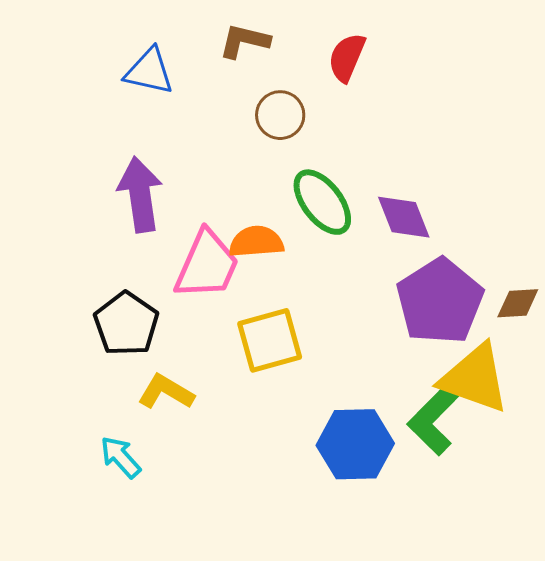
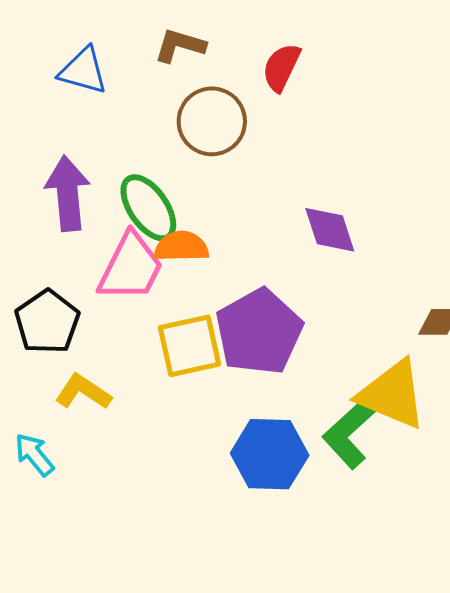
brown circle: (280, 115) -> (212, 121), size x1.4
green ellipse: (322, 202) -> (148, 208), moved
purple pentagon: (440, 301) -> (259, 332), moved

